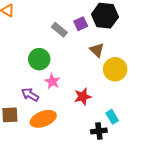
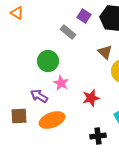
purple square: (81, 24) -> (84, 16), moved, turned -32
black cross: (99, 131) -> (98, 136), moved

